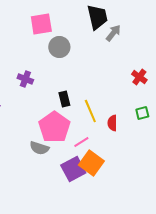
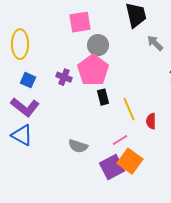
gray arrow: (113, 33) -> (155, 43), moved, turned -84
pink pentagon: (54, 127) -> (93, 70), moved

